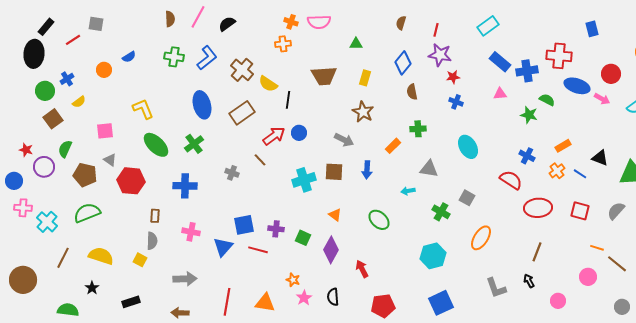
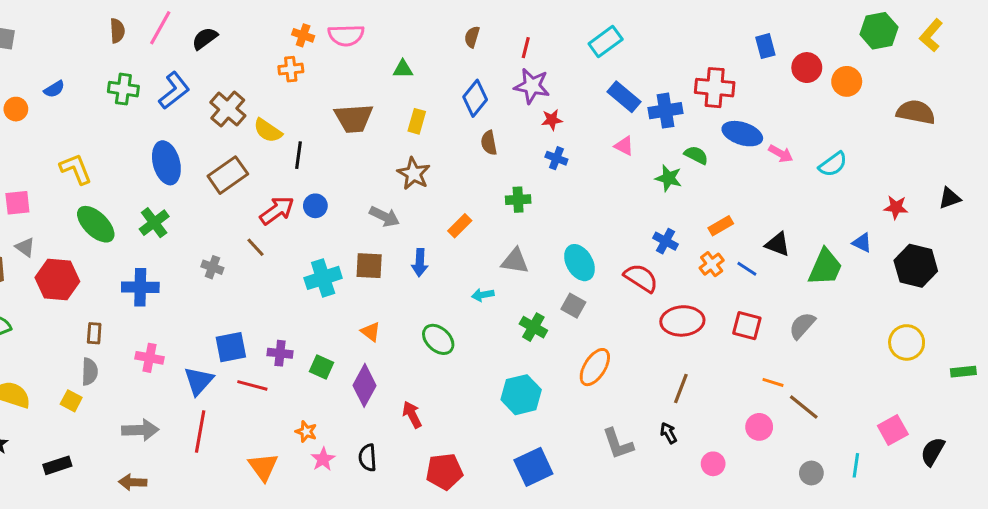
red circle: (611, 74) -> (807, 68), moved
pink triangle: (500, 94) -> (624, 146), turned 32
green cross: (418, 129) -> (518, 200), moved
cyan ellipse: (468, 147) -> (579, 263), moved
red line: (227, 302) -> (200, 432), moved
orange triangle: (265, 303) -> (263, 467), turned 45

